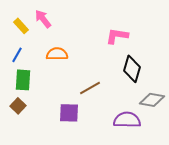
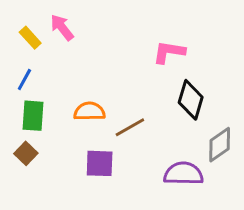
orange semicircle: (57, 54) -> (89, 111), moved
gray diamond: (152, 100) -> (220, 145), turned -45

